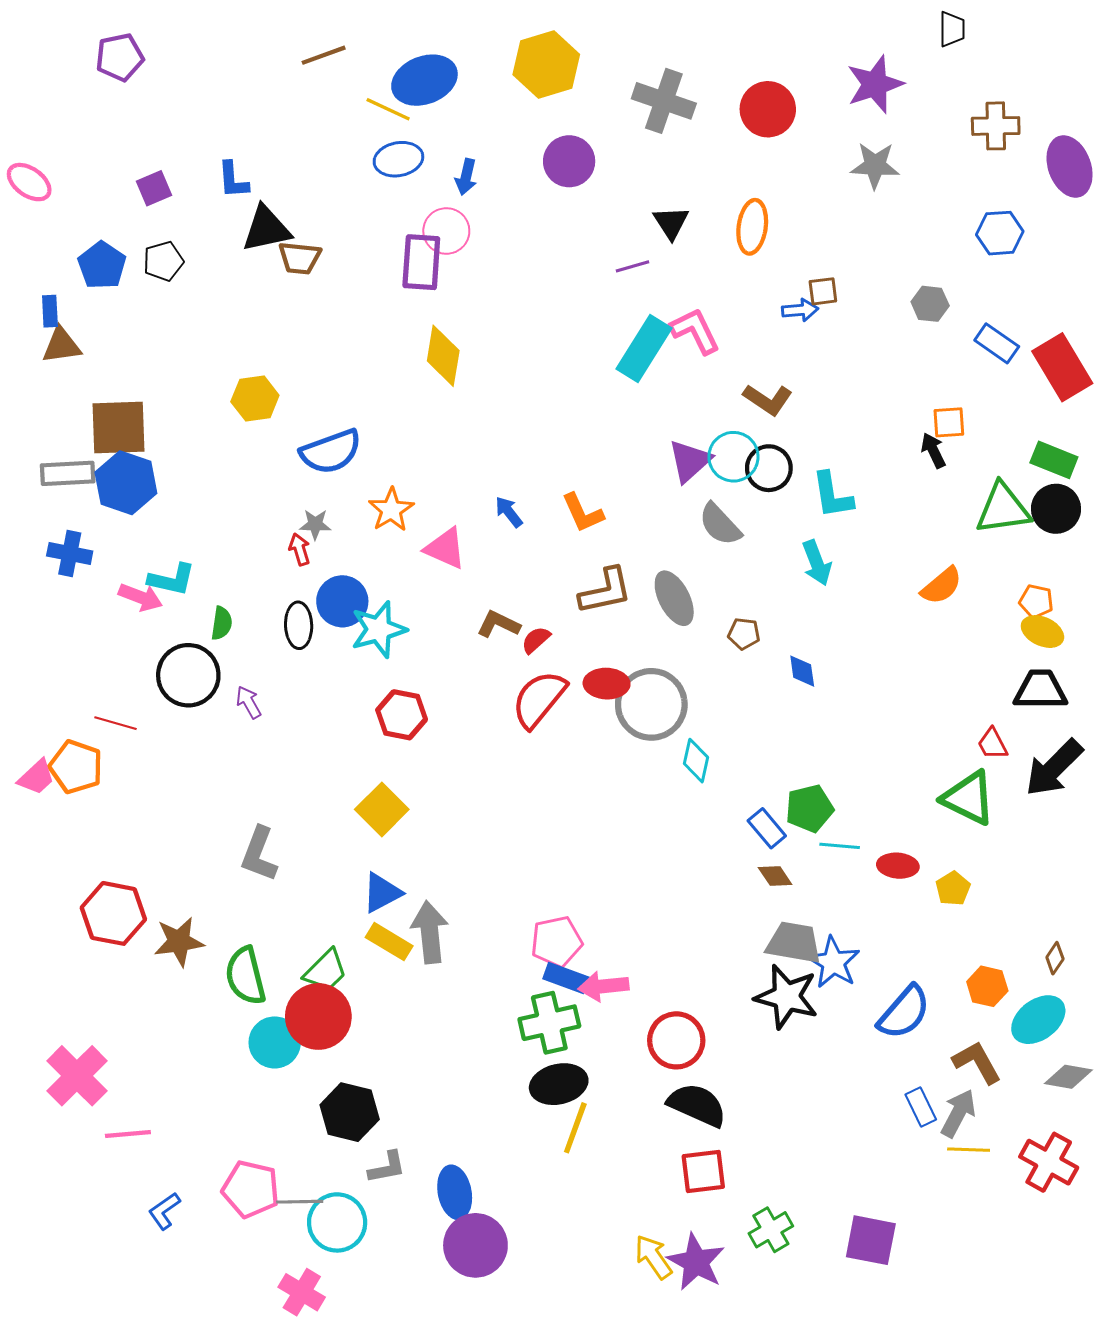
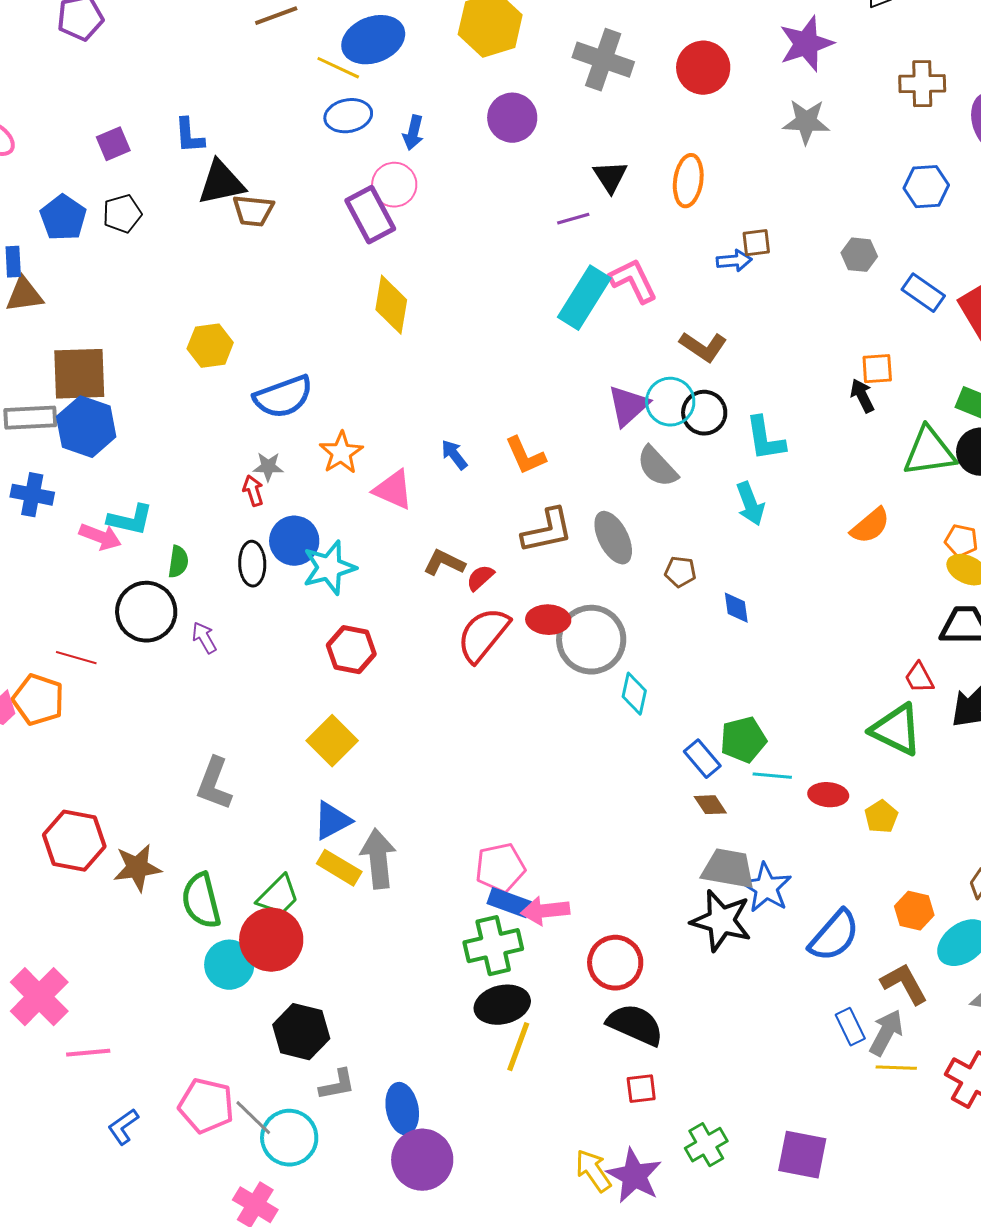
purple rectangle: (421, 262) -> (370, 215), turned -32
red square: (703, 1171) -> (641, 1089), size x0.7
gray line: (300, 1202) -> (253, 1118), turned 45

